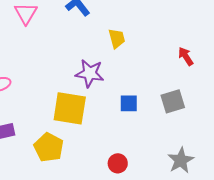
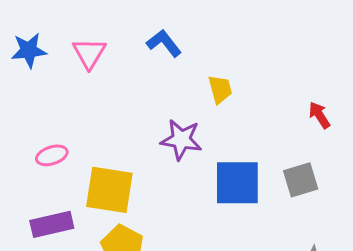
blue square: (129, 103) -> (237, 183), size x1.8
yellow square: (70, 108) -> (109, 190), moved

